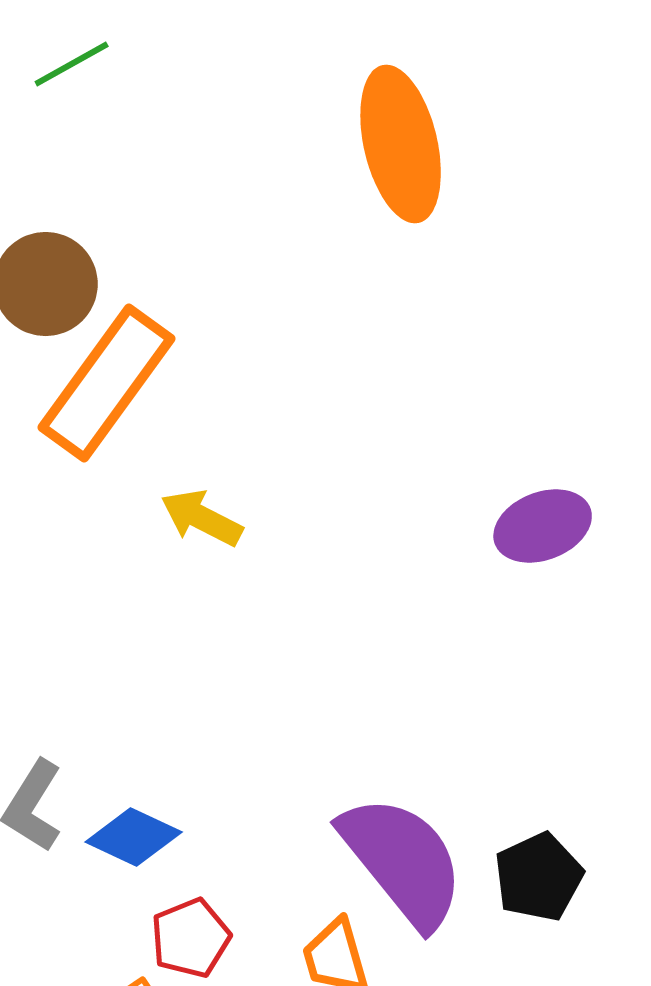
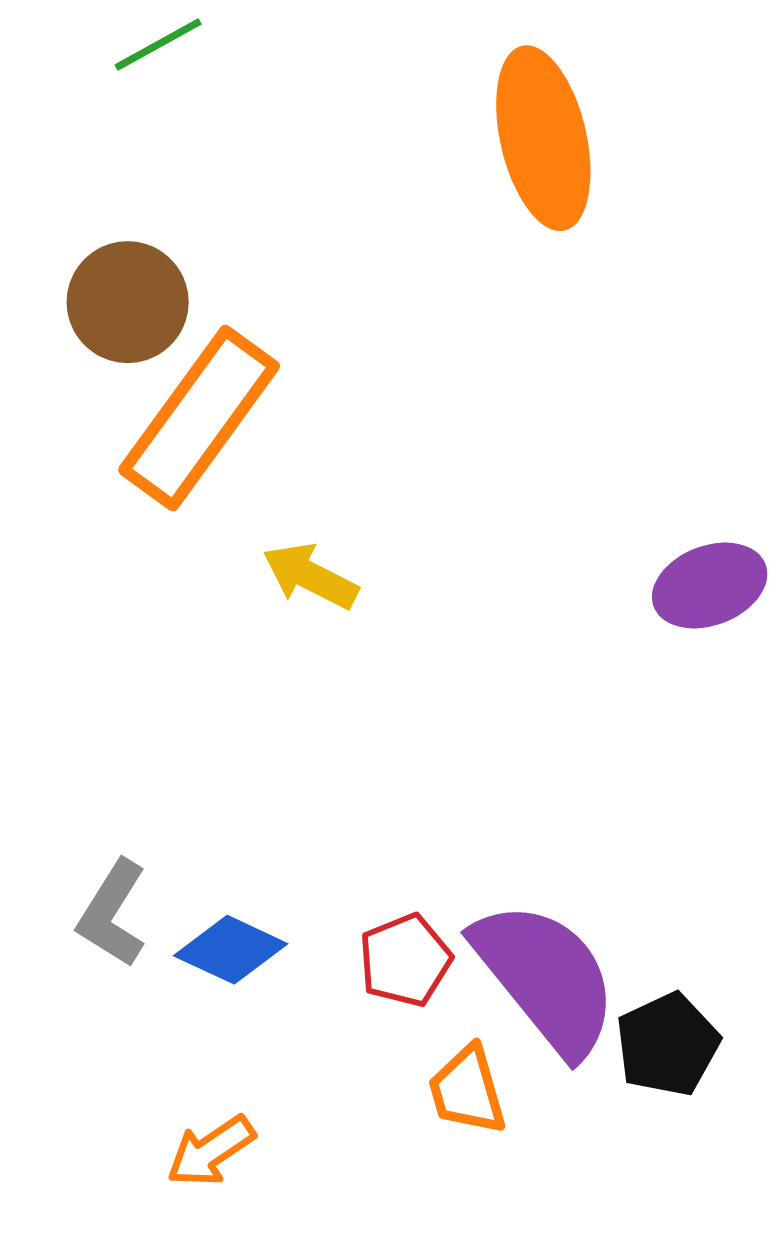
black pentagon: (539, 877) -> (667, 1045), moved
red pentagon: (191, 938) -> (405, 960), moved

